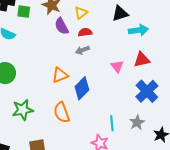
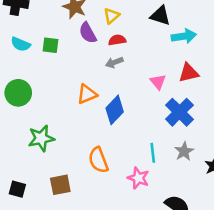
green square: (24, 12) -> (50, 45), moved
black triangle: (120, 13) -> (160, 16), turned 36
blue cross: (147, 91) -> (179, 112), moved
orange semicircle: (62, 112) -> (98, 160), moved

